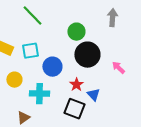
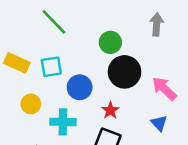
pink arrow: (118, 68) -> (164, 89), size x1.5
blue triangle: (93, 95) -> (159, 123), moved

